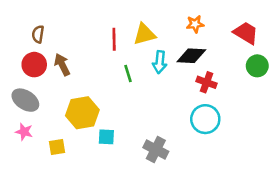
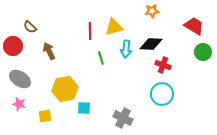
orange star: (195, 24) -> (152, 11), moved
brown semicircle: (38, 34) -> (30, 27), turned -56
red circle: (34, 65) -> (13, 46), moved

